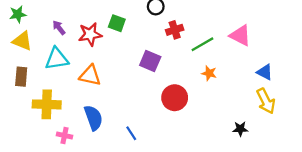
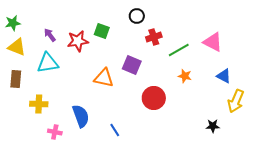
blue triangle: (265, 72) -> (224, 76), moved
orange triangle: (90, 75) -> (104, 78), moved
yellow arrow: (266, 101) -> (236, 101), turned 50
yellow cross: (47, 104) -> (39, 104), size x0.7

